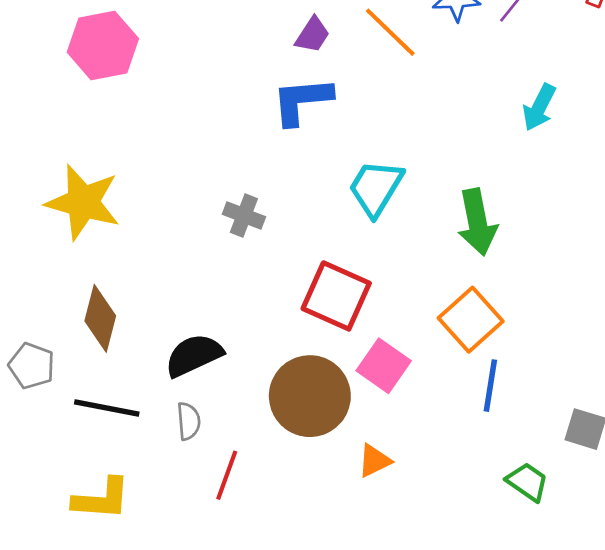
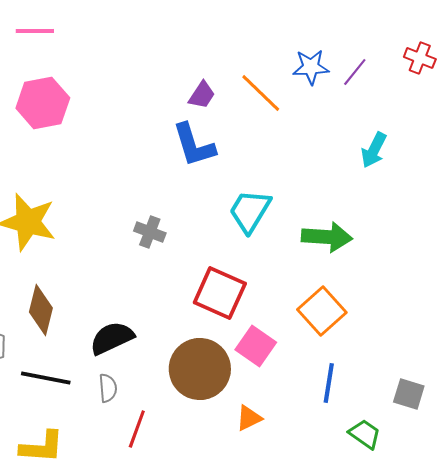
blue L-shape: (302, 101) -> (194, 145), turned -102
green arrow: (477, 222) -> (327, 237), turned -75
blue line: (490, 386) -> (329, 383), moved

